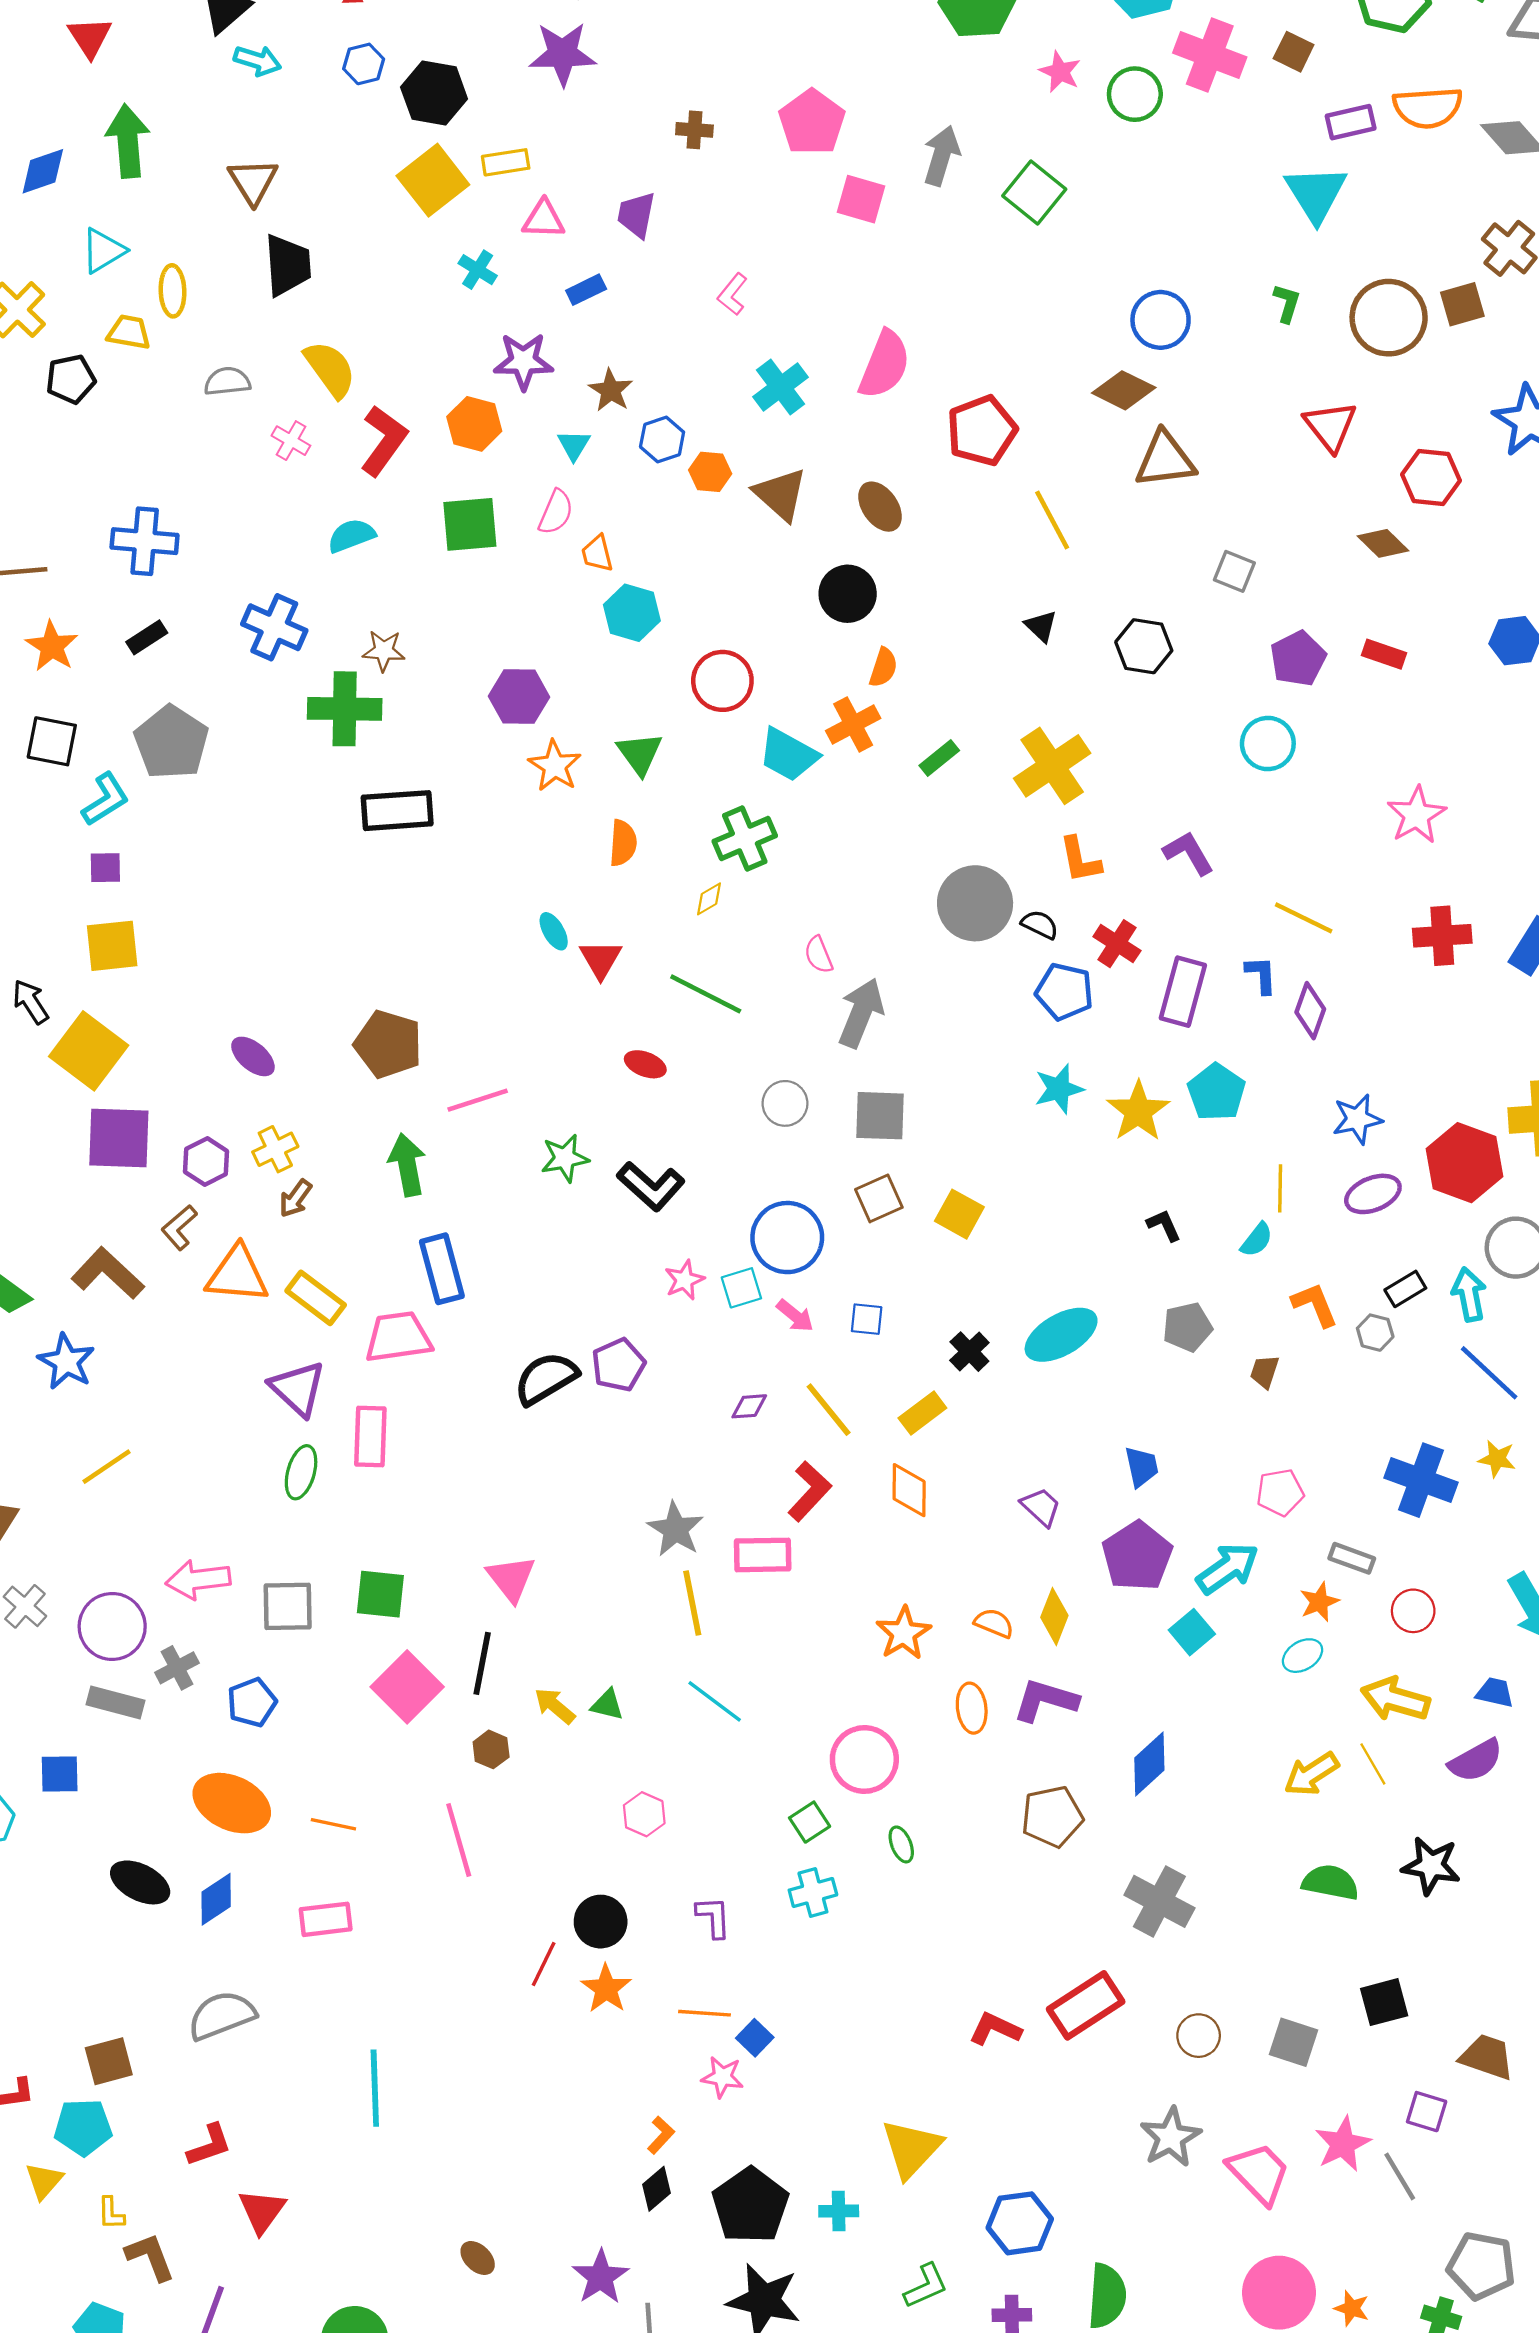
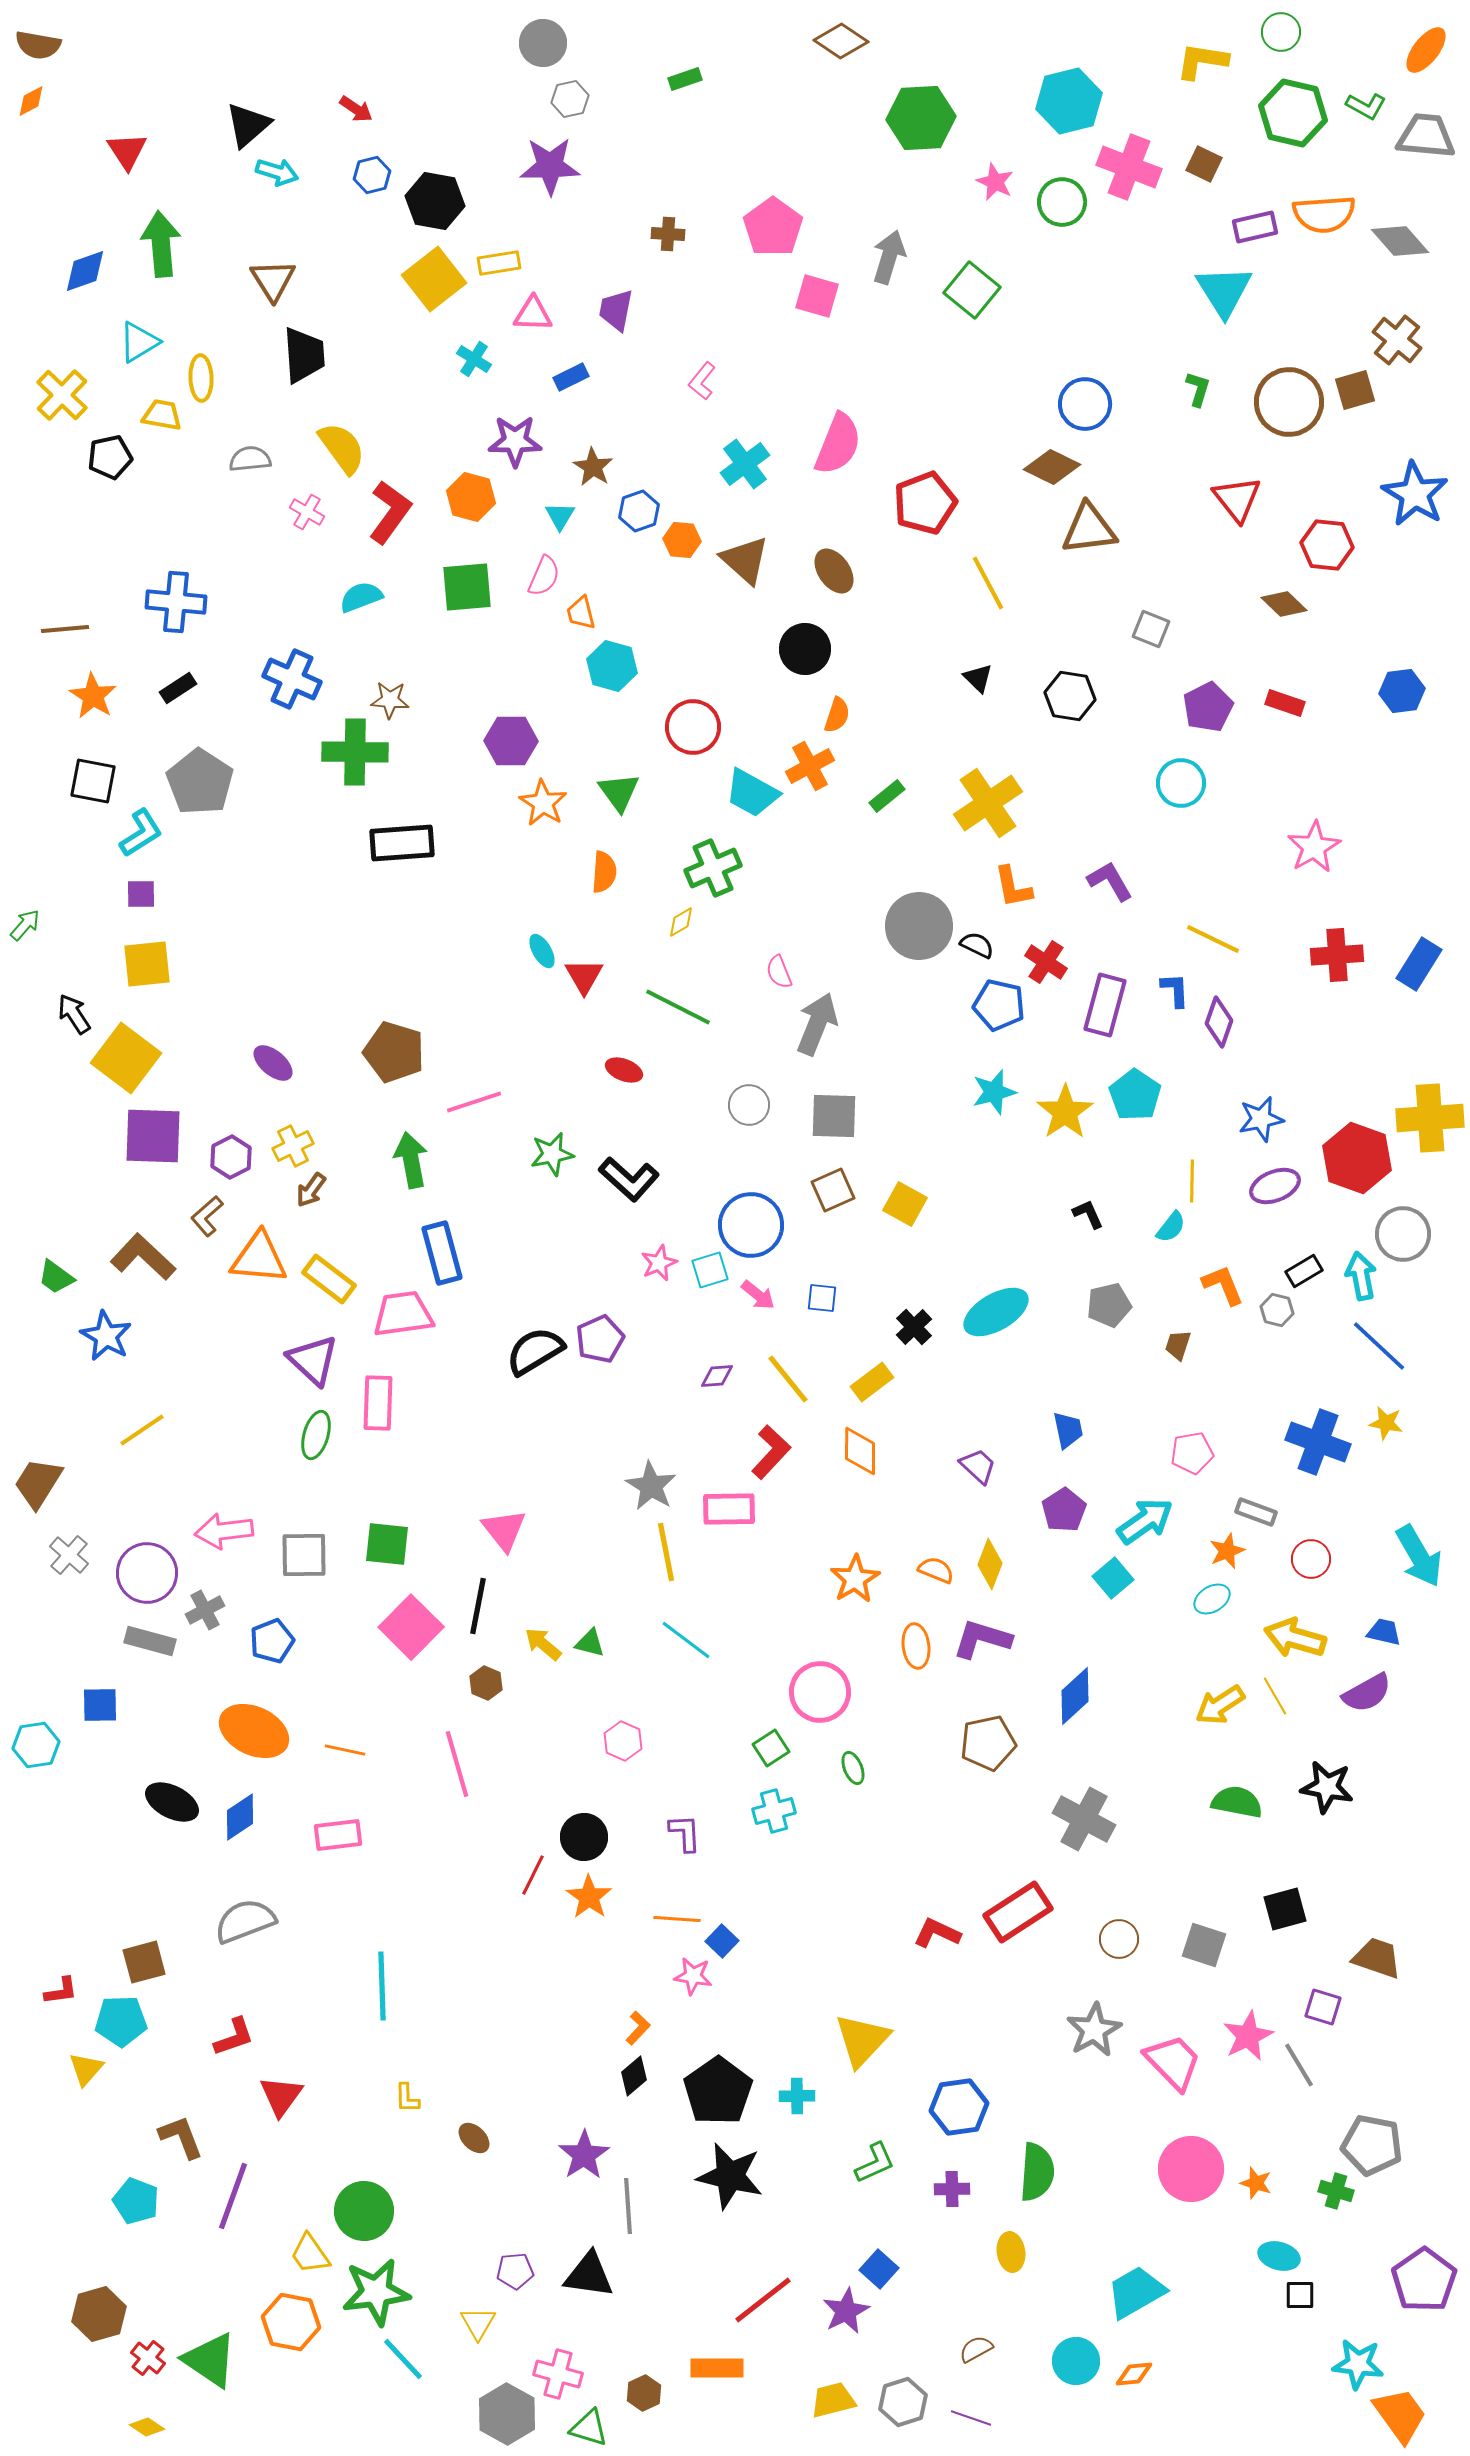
purple pentagon: (1137, 1556) -> (1064, 1510), size x0.7
yellow L-shape: (111, 2213) -> (407, 2098), moved

